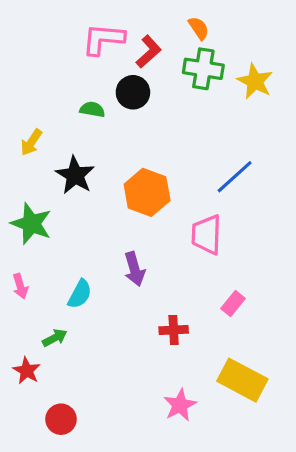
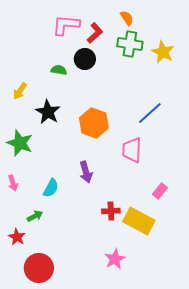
pink rectangle: (233, 303) -> (160, 191), moved
yellow rectangle: (242, 380) -> (139, 221), moved
red circle: (61, 419) -> (39, 268), size x1.5

